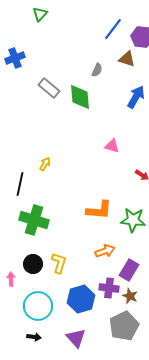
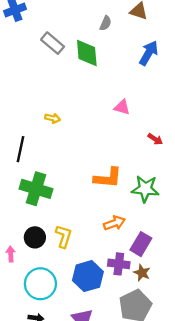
yellow arrow: (45, 164) -> (53, 118), moved, turned 72

